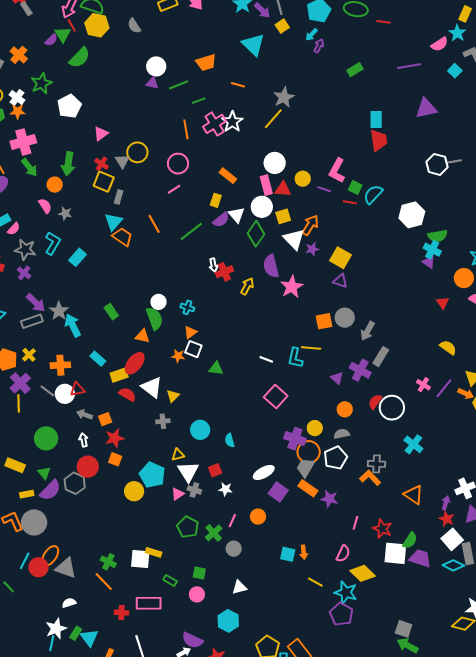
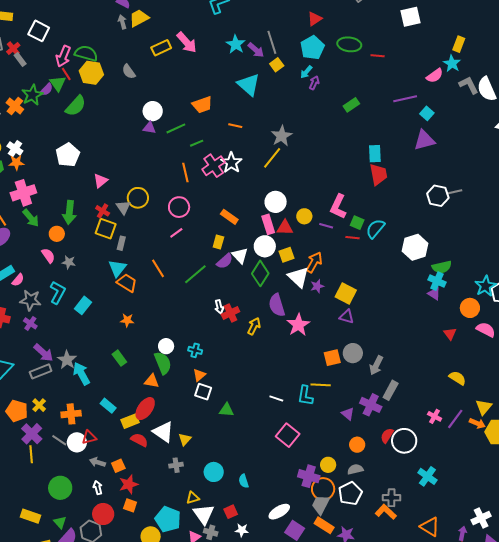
cyan square: (455, 71) -> (427, 113), moved
green star: (41, 83) -> (32, 95), moved
orange star: (178, 356) -> (127, 320), moved

